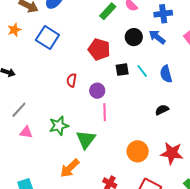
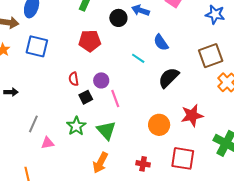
black square: (122, 70) -> (86, 97), moved
cyan line: (142, 71) -> (138, 58), moved
black semicircle: (162, 110) -> (169, 78), size x1.6

